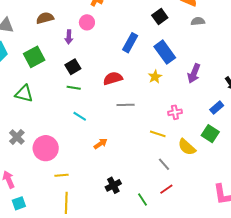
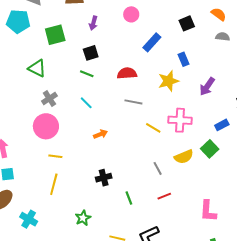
pink circle: (87, 22) -> (131, 14), moved
blue rectangle: (165, 52) -> (183, 59), size x0.6
yellow star: (155, 77) -> (168, 81), size x1.5
pink cross: (175, 112) -> (180, 120), size x1.6
yellow line: (158, 134) -> (153, 128), moved
gray cross: (17, 137) -> (49, 98), moved
yellow semicircle: (187, 147) -> (184, 157), turned -78
red line: (166, 189) -> (164, 196), moved

